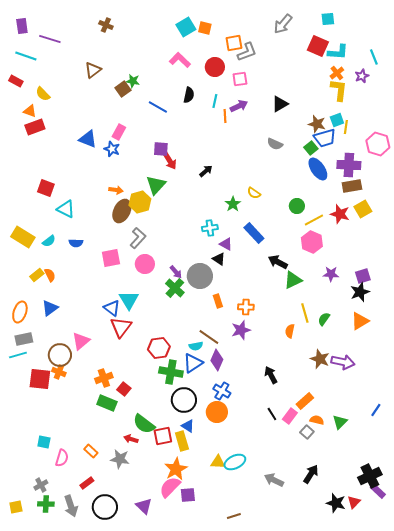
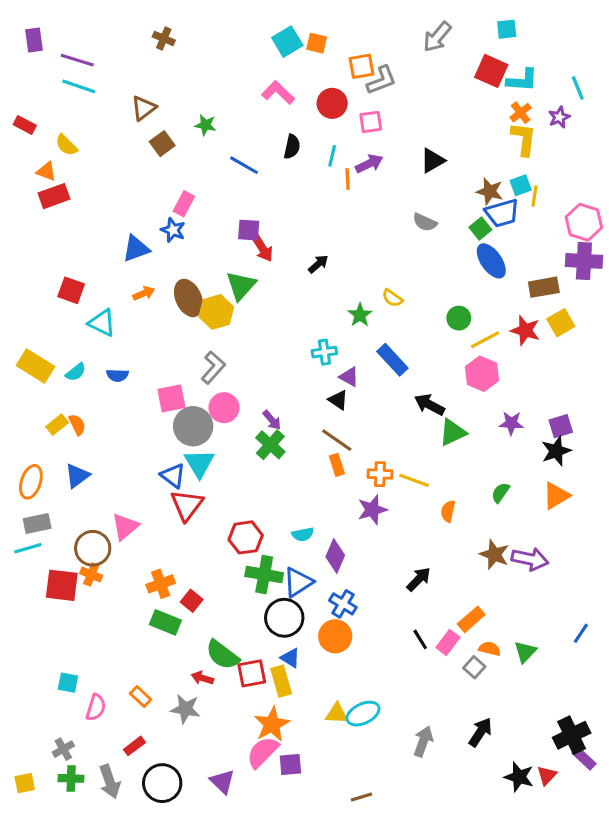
cyan line: (26, 56) -> (79, 86), moved
brown square: (123, 89) -> (162, 144), moved
blue triangle: (88, 139) -> (136, 249), moved, turned -42
purple cross: (349, 165) -> (584, 261), moved
orange arrow: (116, 190) -> (144, 293), moved, turned -32
brown ellipse: (122, 211) -> (188, 298), moved, turned -50
gray circle: (200, 276) -> (193, 426), moved
yellow line: (305, 313) -> (414, 480), moved, turned -54
brown line: (209, 337) -> (337, 440), moved
blue triangle: (193, 363) -> (298, 582), moved
black arrow: (271, 375) -> (419, 579), turned 72
gray arrow: (274, 480) -> (423, 741), turned 84

